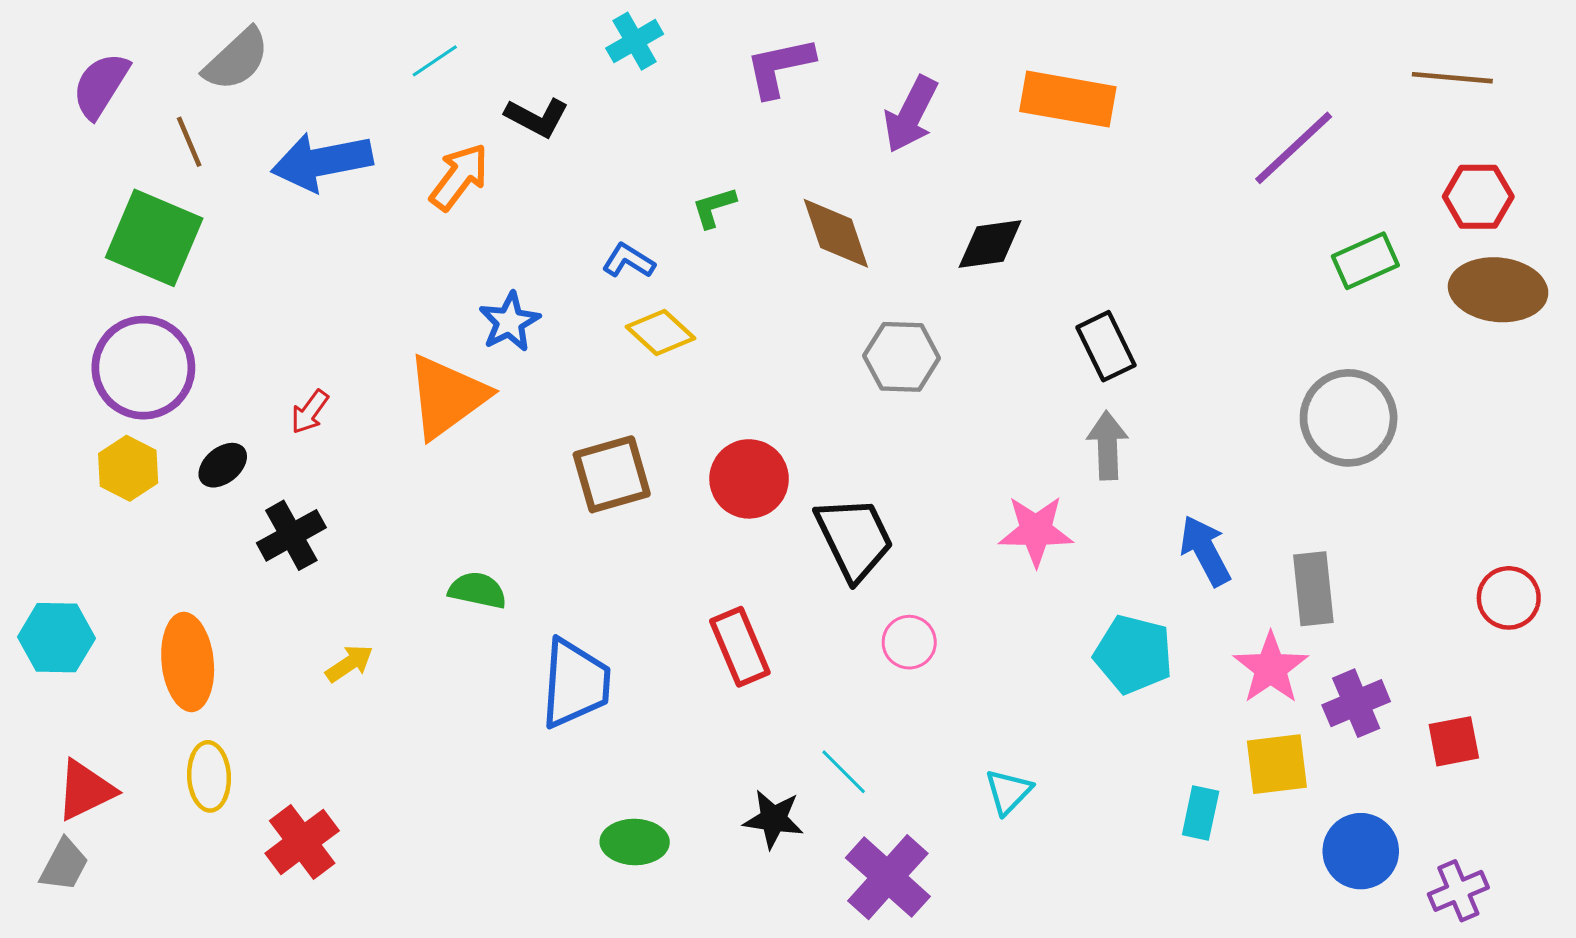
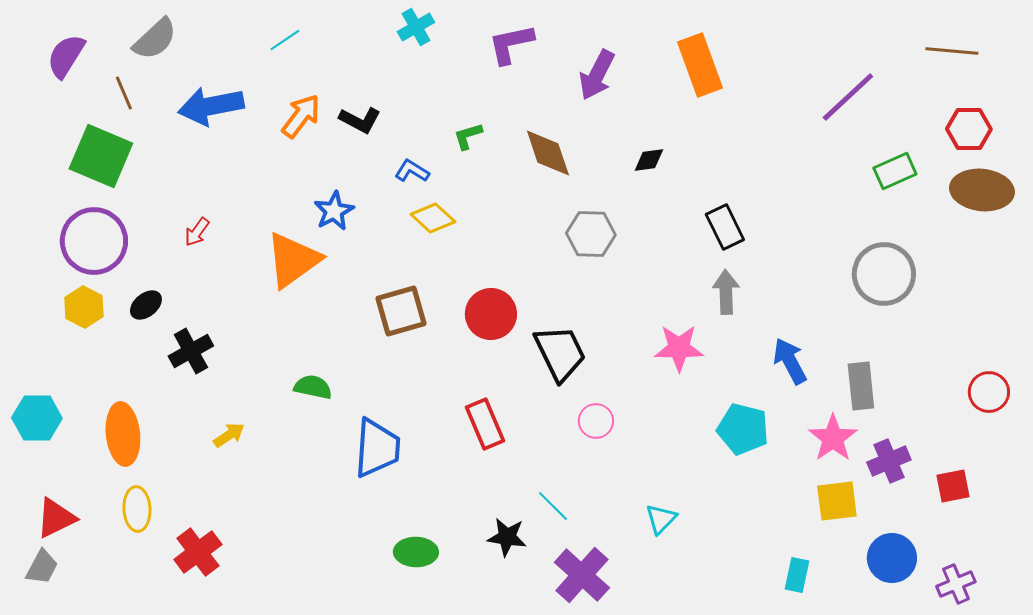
orange rectangle: (1068, 99) -> (700, 65), turned 60
black L-shape: (537, 117) -> (360, 120), moved
black diamond: (990, 244) -> (649, 160), size x0.7
red arrow: (310, 412) -> (197, 232), moved
cyan rectangle: (1201, 813) -> (797, 575), moved

